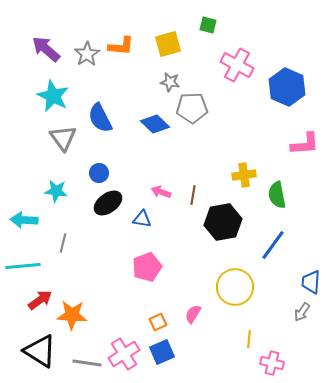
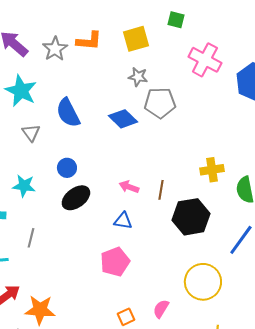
gray triangle: (63, 138) -> (31, 133), size x0.7
blue triangle: (142, 219) -> (123, 221), moved

